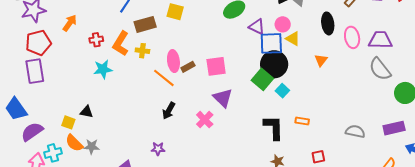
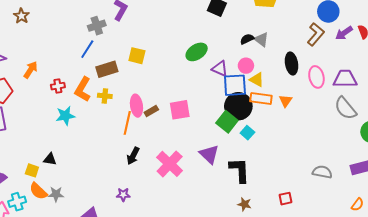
orange line: (164, 78) -> (127, 123), turned 65
purple triangle: (223, 98) -> (209, 154), moved
pink cross: (205, 120) -> (170, 164), size x1.5
orange rectangle: (302, 121) -> (261, 99), moved, size x1.5

